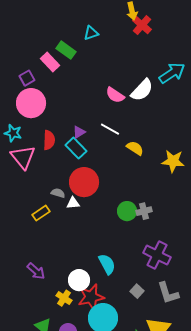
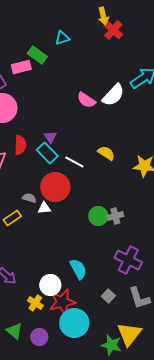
pink rectangle: (50, 62) -> (21, 67), turned -60
white line: (110, 129) -> (74, 162), moved
purple triangle: (79, 132) -> (50, 137), turned -32

